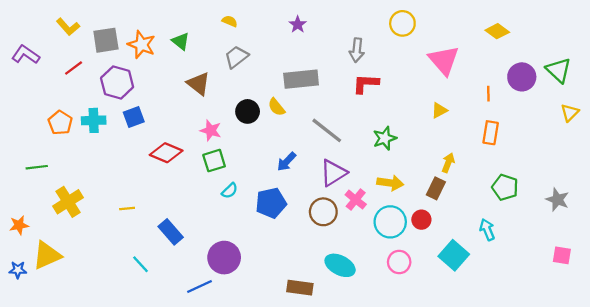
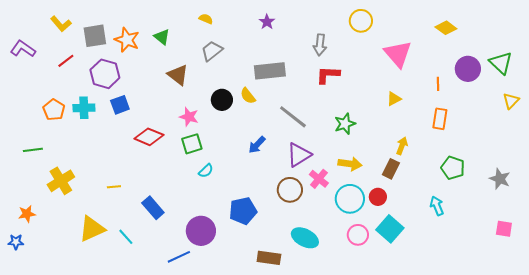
blue pentagon: (271, 203) -> (243, 211), moved
orange star: (19, 225) -> (27, 214), moved
yellow triangle: (47, 255) -> (92, 229), moved
cyan square: (454, 255) -> (390, 229), moved

